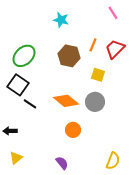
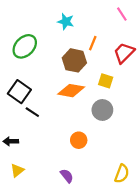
orange line: (93, 45) -> (93, 43), moved
green ellipse: (24, 56) -> (25, 46), moved
orange diamond: (66, 101) -> (71, 91), moved, turned -30

